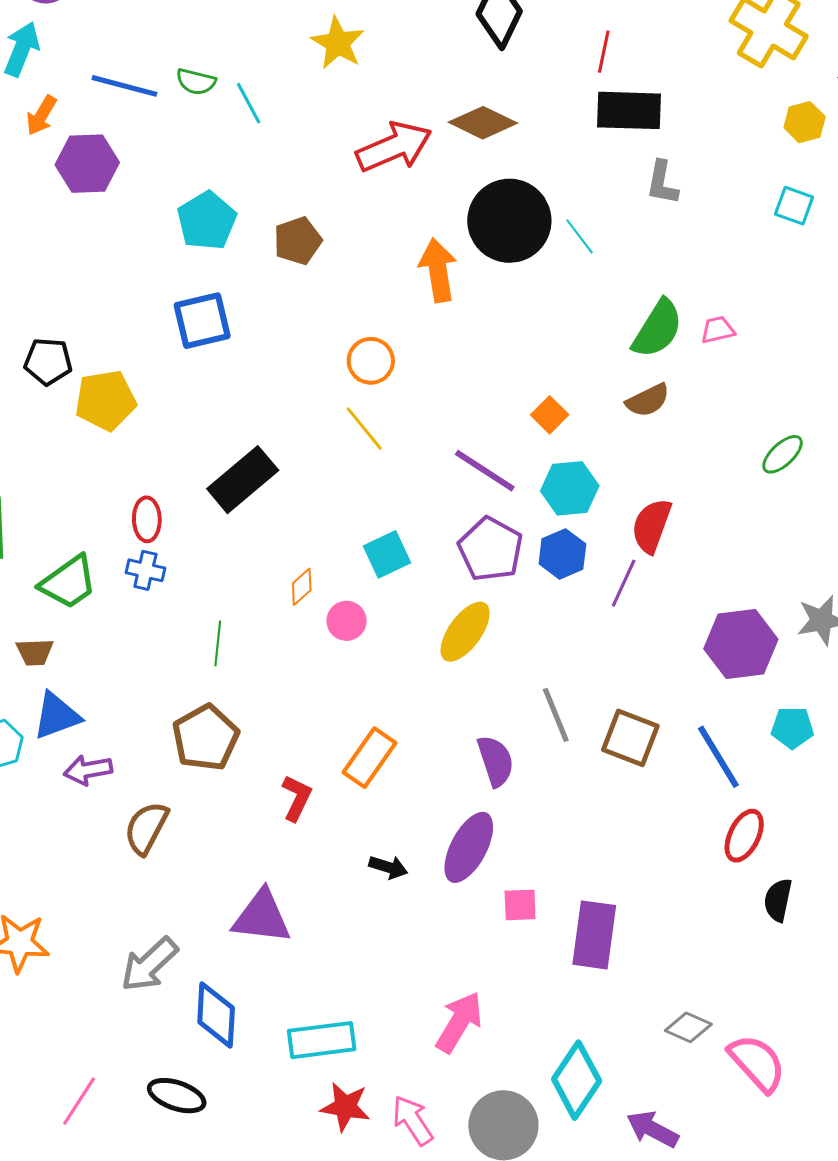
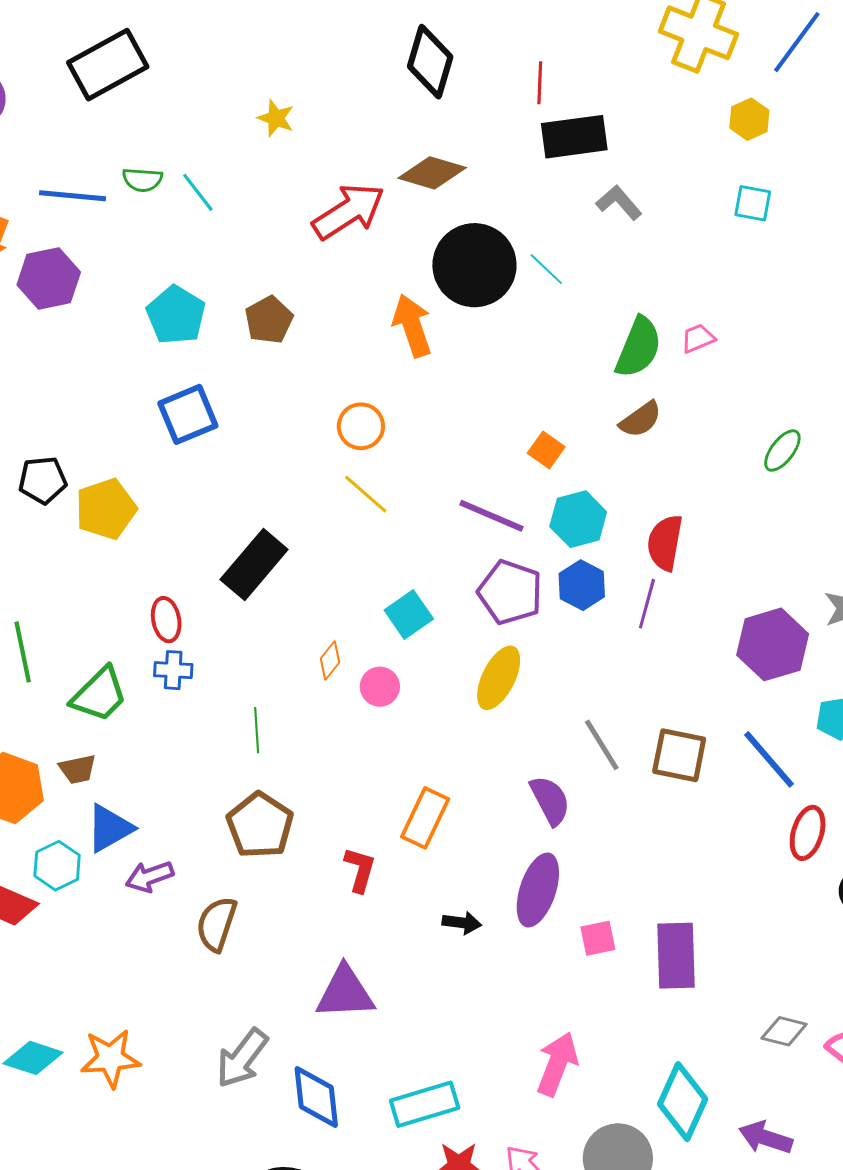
yellow star: (338, 43) -> (276, 118), size x0.7
gray L-shape: (662, 183) -> (619, 203), turned 138

